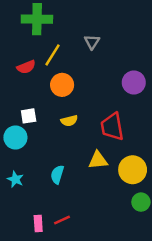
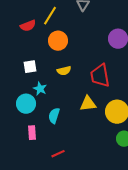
cyan circle: (15, 137) -> (26, 104), moved
cyan star: (15, 179) -> (40, 89), moved
pink rectangle: (38, 224) -> (32, 133), moved

